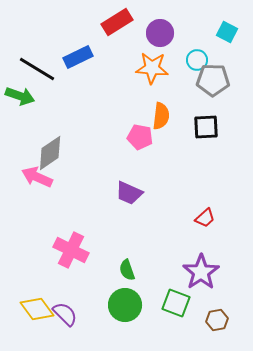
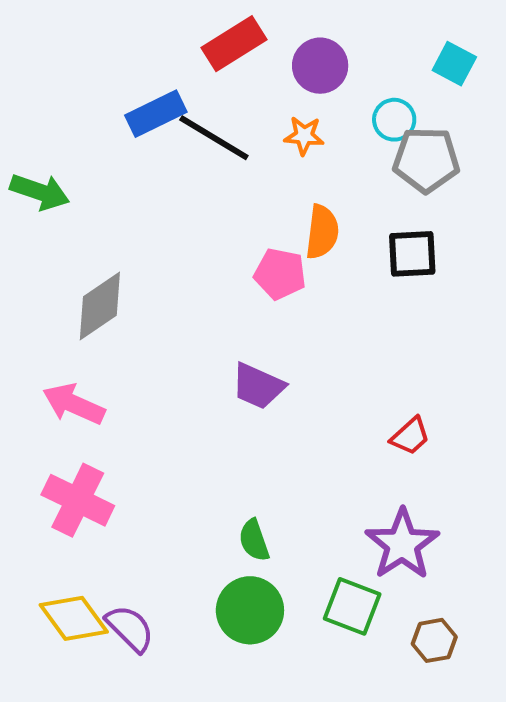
orange star: (152, 68) -> (304, 136), size x0.6
black line: (37, 69) -> (214, 138), moved
pink arrow: (37, 177) -> (74, 404), moved
pink cross: (71, 250) -> (78, 500), moved

